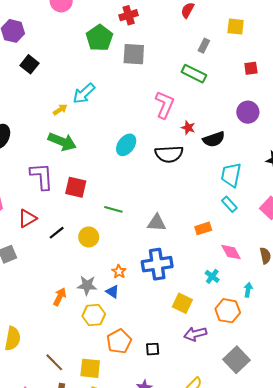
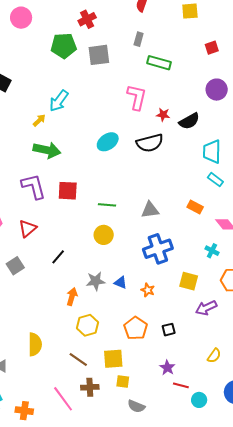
green pentagon: (99, 38) -> (64, 46), turned -30
gray rectangle: (204, 46) -> (139, 39), moved
cyan ellipse: (126, 145) -> (108, 142), turned 30
orange rectangle: (203, 228) -> (195, 207), turned 56
black line: (57, 233) -> (58, 257), moved
yellow circle: (89, 237) -> (104, 235), moved
orange star: (119, 272) -> (148, 290), moved
yellow hexagon: (94, 315) -> (88, 325), moved

